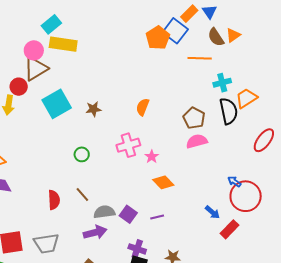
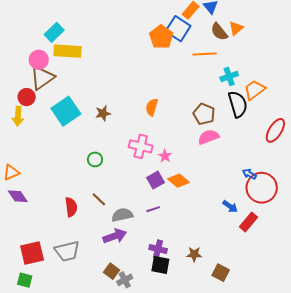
pink cross: (128, 145) -> (141, 146), turned 35
purple square: (128, 214) -> (155, 180), moved, turned 30
purple line: (157, 217) -> (153, 209), moved

